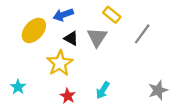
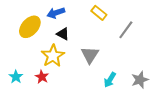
gray triangle: (97, 37) -> (90, 55), moved
cyan arrow: (103, 90) -> (110, 80), moved
red star: (68, 96) -> (42, 77), moved

